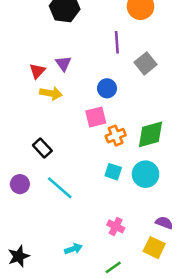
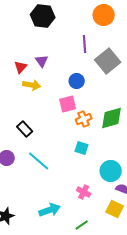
gray square: (146, 63) -> (108, 61), size x1.4
cyan circle: (146, 174) -> (111, 171), moved
cyan arrow: (73, 249) -> (50, 210), size x1.5

